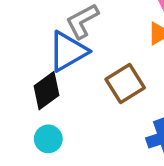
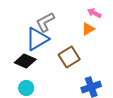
black diamond: (46, 91) -> (25, 61), turned 60

